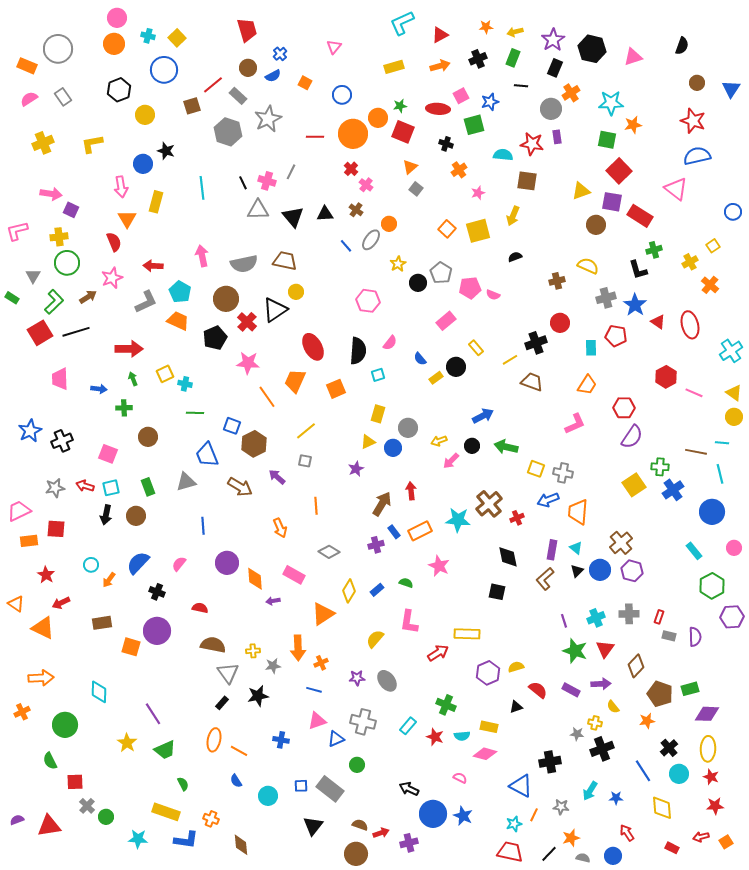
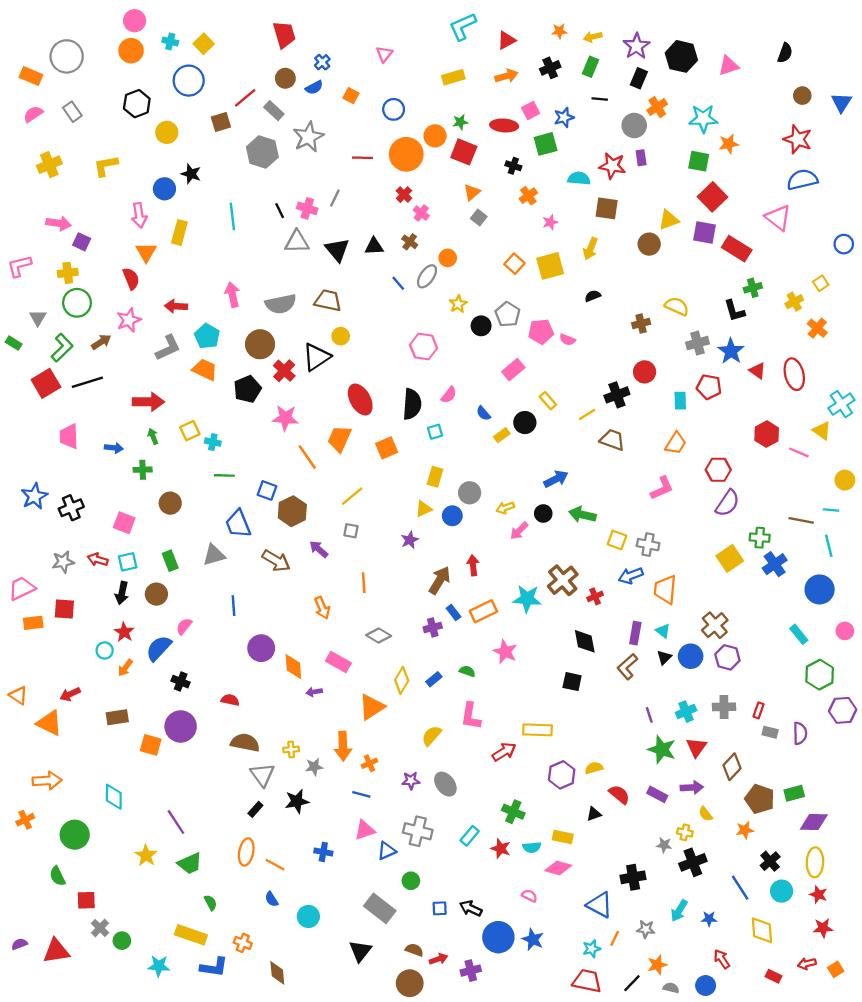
brown circle: (596, 225) -> (649, 244), moved
yellow triangle: (734, 393) -> (822, 431), moved
pink semicircle: (179, 564) -> (184, 626), moved
red star: (46, 575) -> (124, 632), moved
blue square: (301, 786) -> (440, 908), moved

